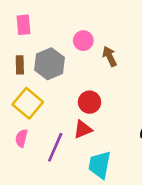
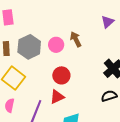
pink circle: (83, 41) -> (56, 45), moved

